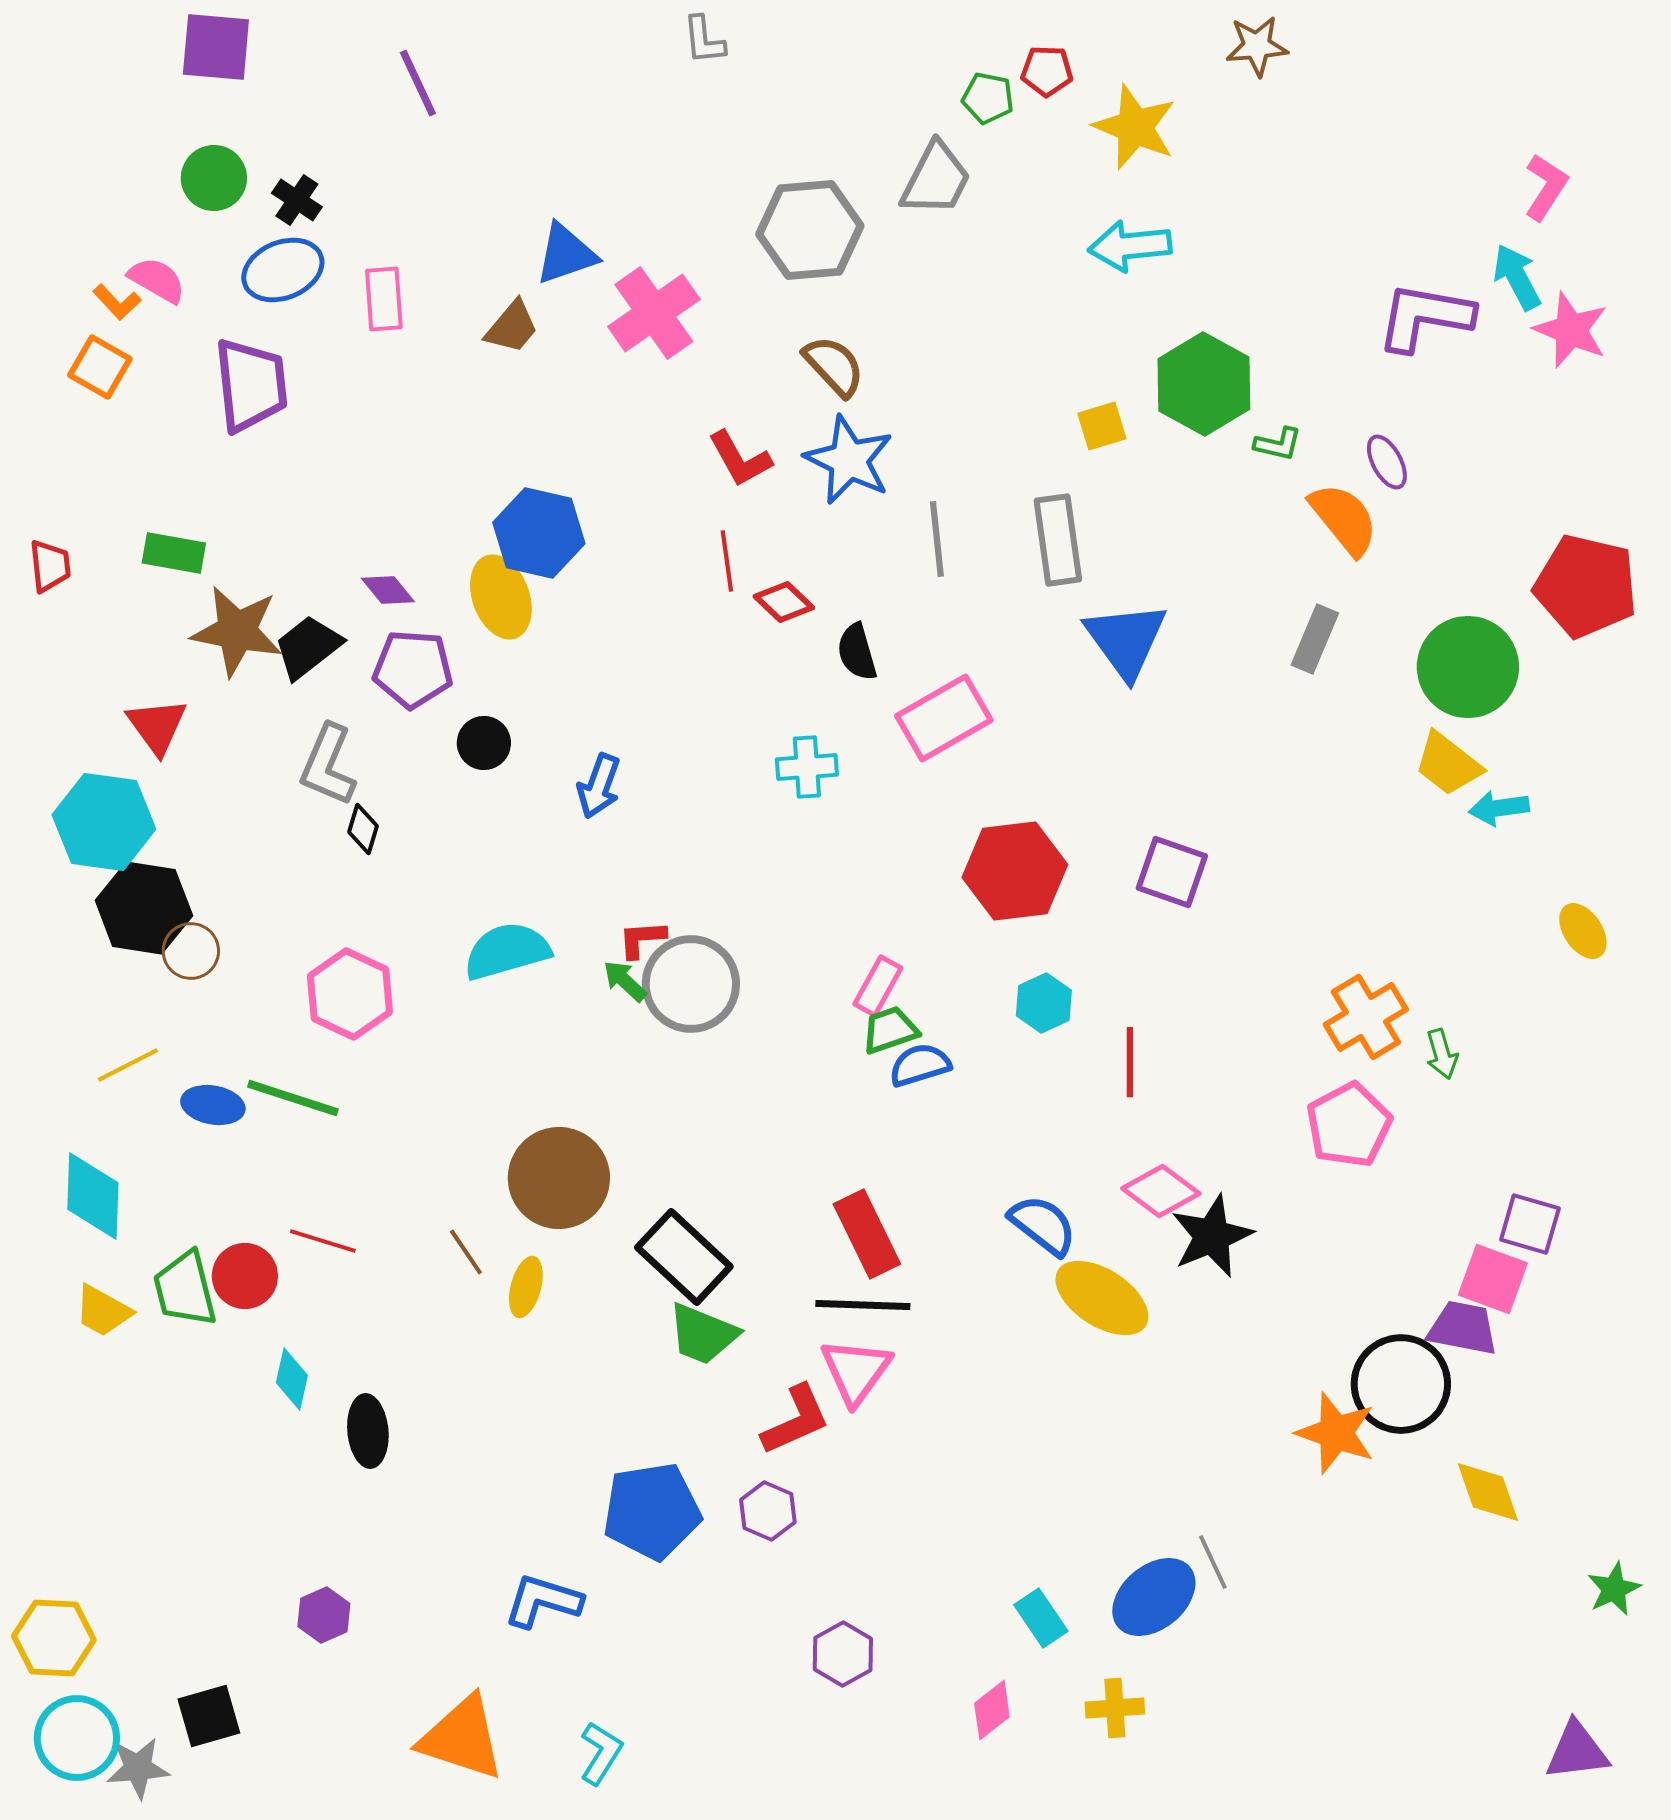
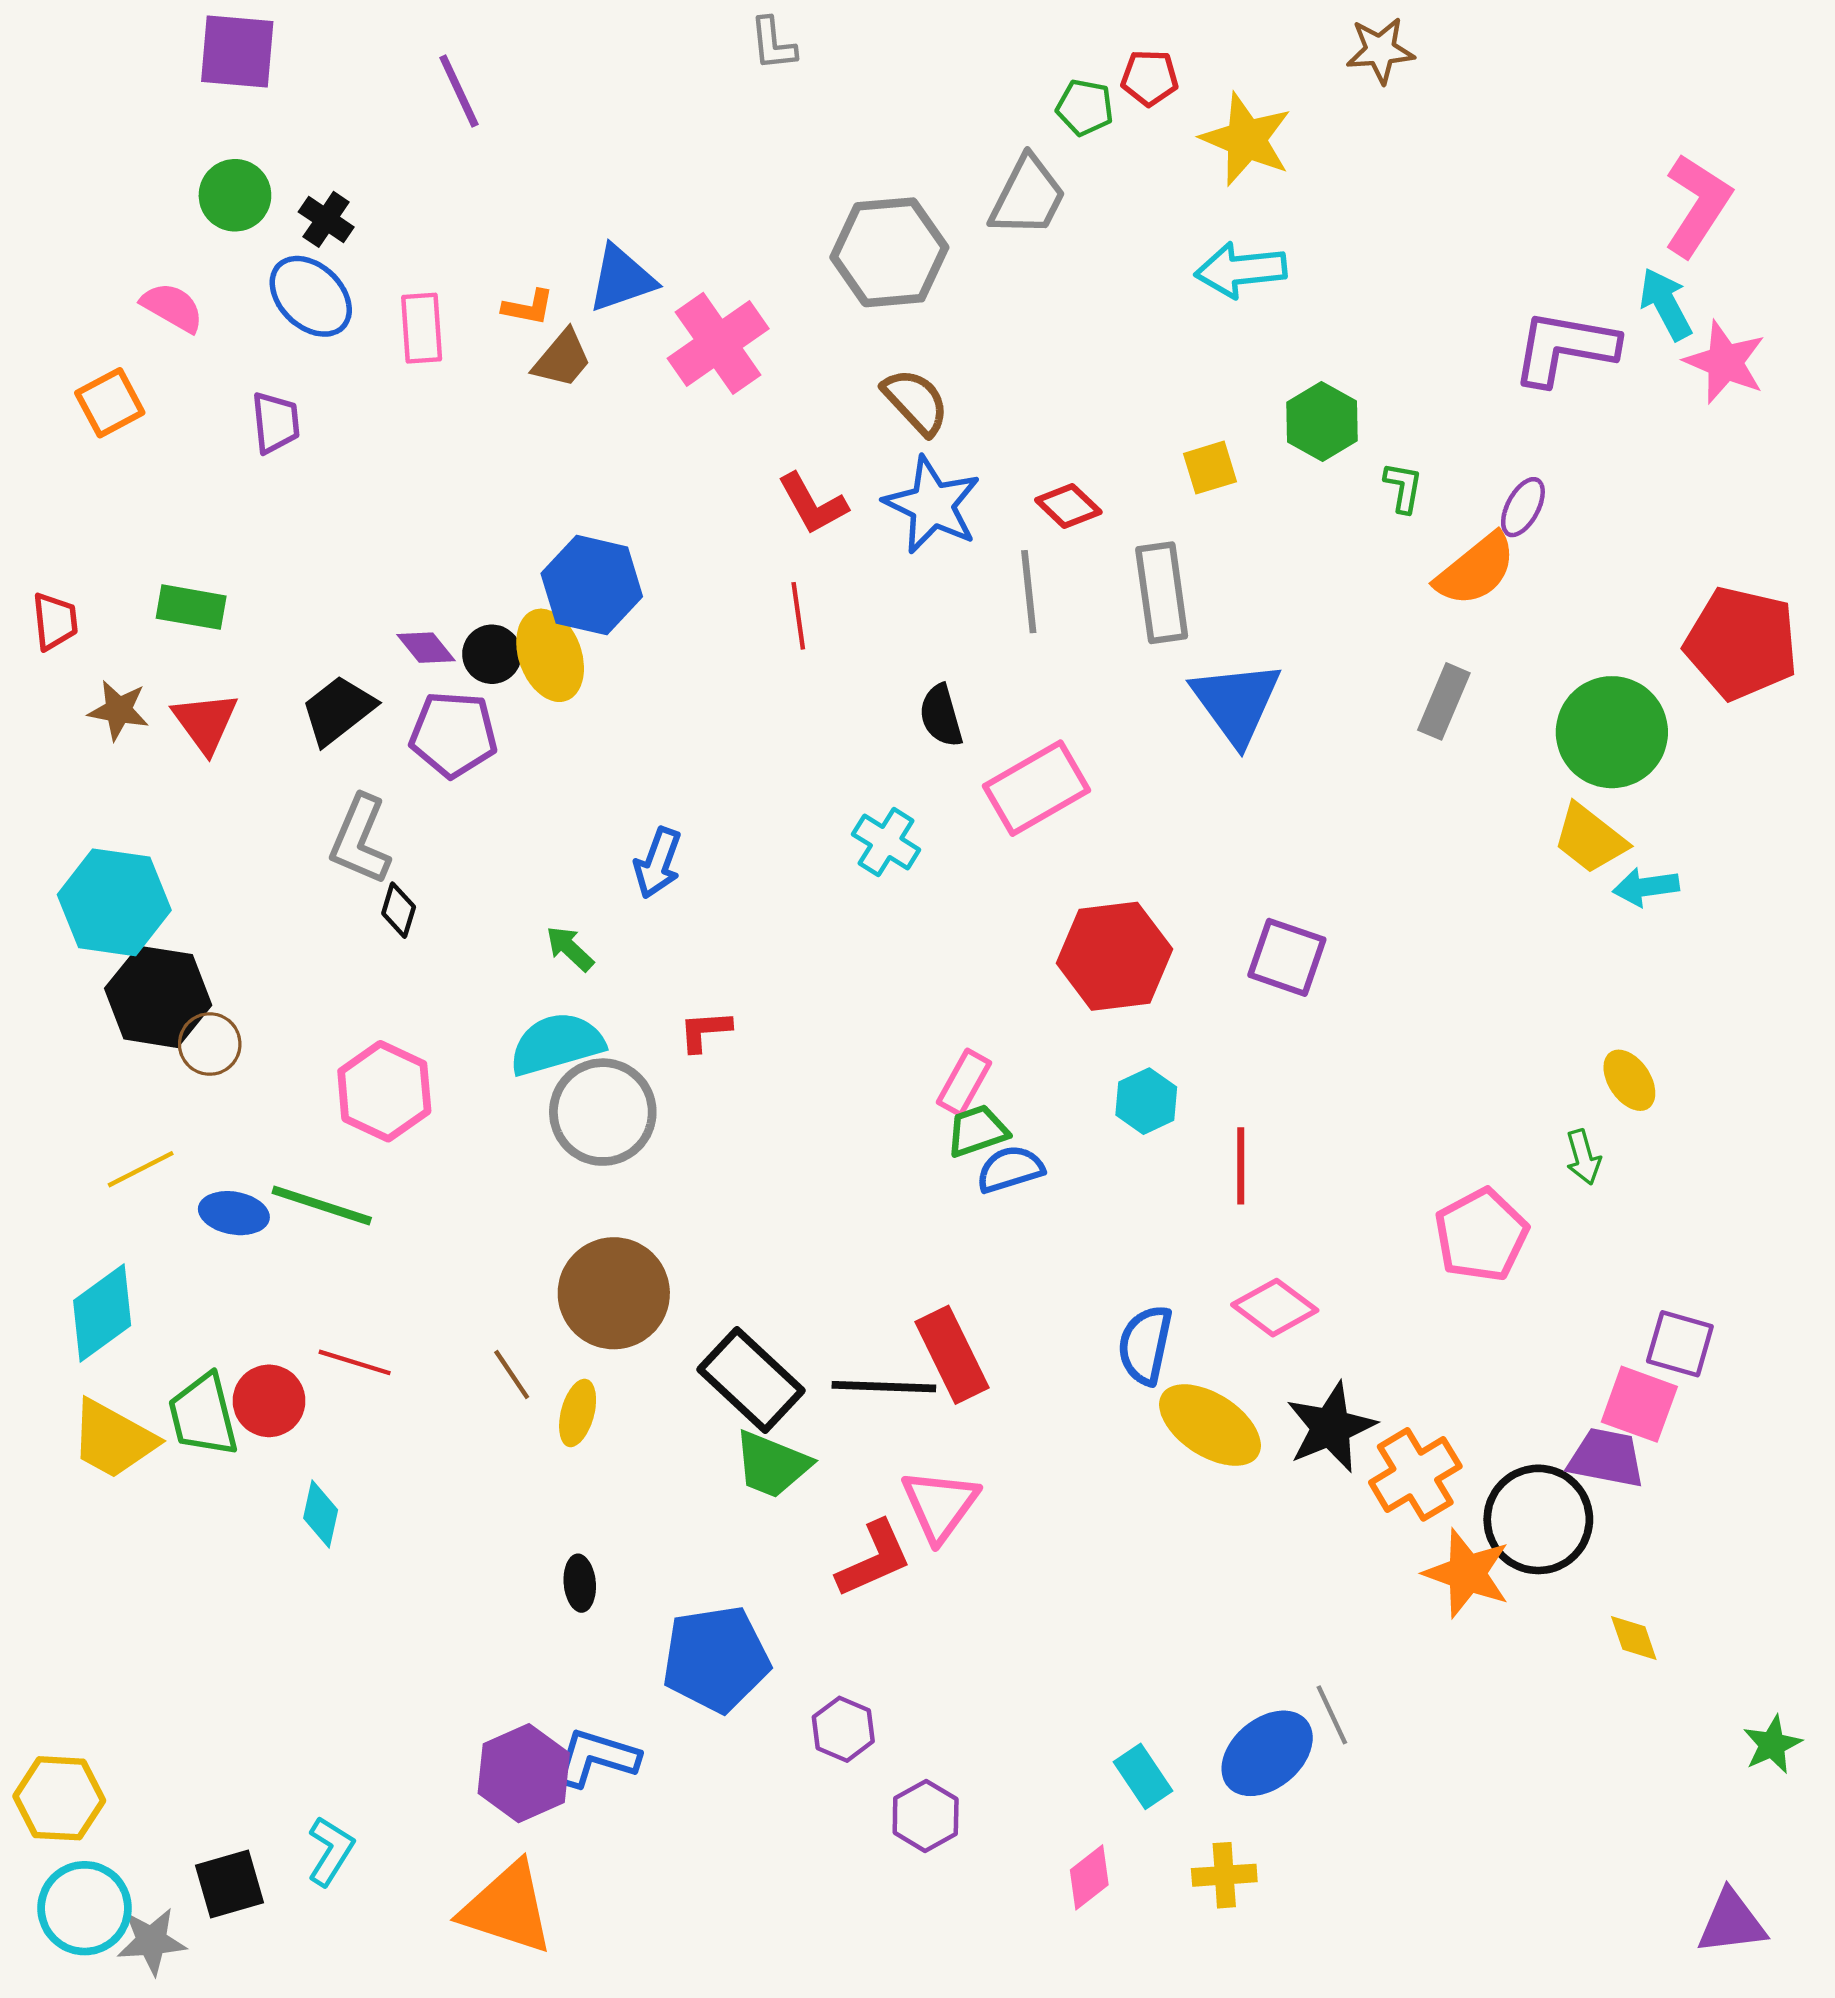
pink L-shape: (1546, 187) -> (1698, 205), size x1.4
blue ellipse: (283, 270) -> (311, 296), turned 66
orange L-shape: (117, 302) -> (528, 307), moved, turned -36
orange square: (100, 367) -> (110, 403), turned 32
green hexagon: (1204, 384) -> (1322, 421), size x0.7
purple trapezoid: (251, 385) -> (276, 423), size x0.6
green L-shape: (1278, 444) -> (1403, 487), turned -93
purple ellipse: (1387, 462) -> (1523, 507), turned 56
orange semicircle: (1344, 519) -> (1476, 570), turned 90
red diamond: (784, 602) -> (1068, 506), moved
brown star: (237, 631) -> (119, 710), moved, size x0.6
red triangle: (157, 726) -> (205, 722), moved
black circle: (484, 743) -> (492, 654), moved
cyan cross: (807, 767) -> (886, 842), turned 36
yellow ellipse: (1583, 931) -> (1629, 1080), moved
green arrow: (625, 981) -> (570, 948), moved
gray circle: (691, 984) -> (603, 1112), moved
orange cross: (1366, 1017) -> (1415, 1474), moved
cyan diamond: (93, 1196) -> (102, 1313), turned 52
blue semicircle: (1043, 1225) -> (1145, 1345), turned -116
black star: (1212, 1236) -> (1331, 1427), moved
black line: (863, 1305) -> (884, 1387), moved
yellow trapezoid: (103, 1311) -> (113, 1439), size x1.4
black ellipse: (368, 1431) -> (580, 1583), moved, size x0.7
yellow diamond: (1488, 1492) -> (1634, 1638), size x0.7
purple hexagon: (768, 1511) -> (843, 1729), moved
purple hexagon: (324, 1615) -> (524, 1773), moved, size x1.6
cyan L-shape: (601, 1753) -> (330, 1851), moved

